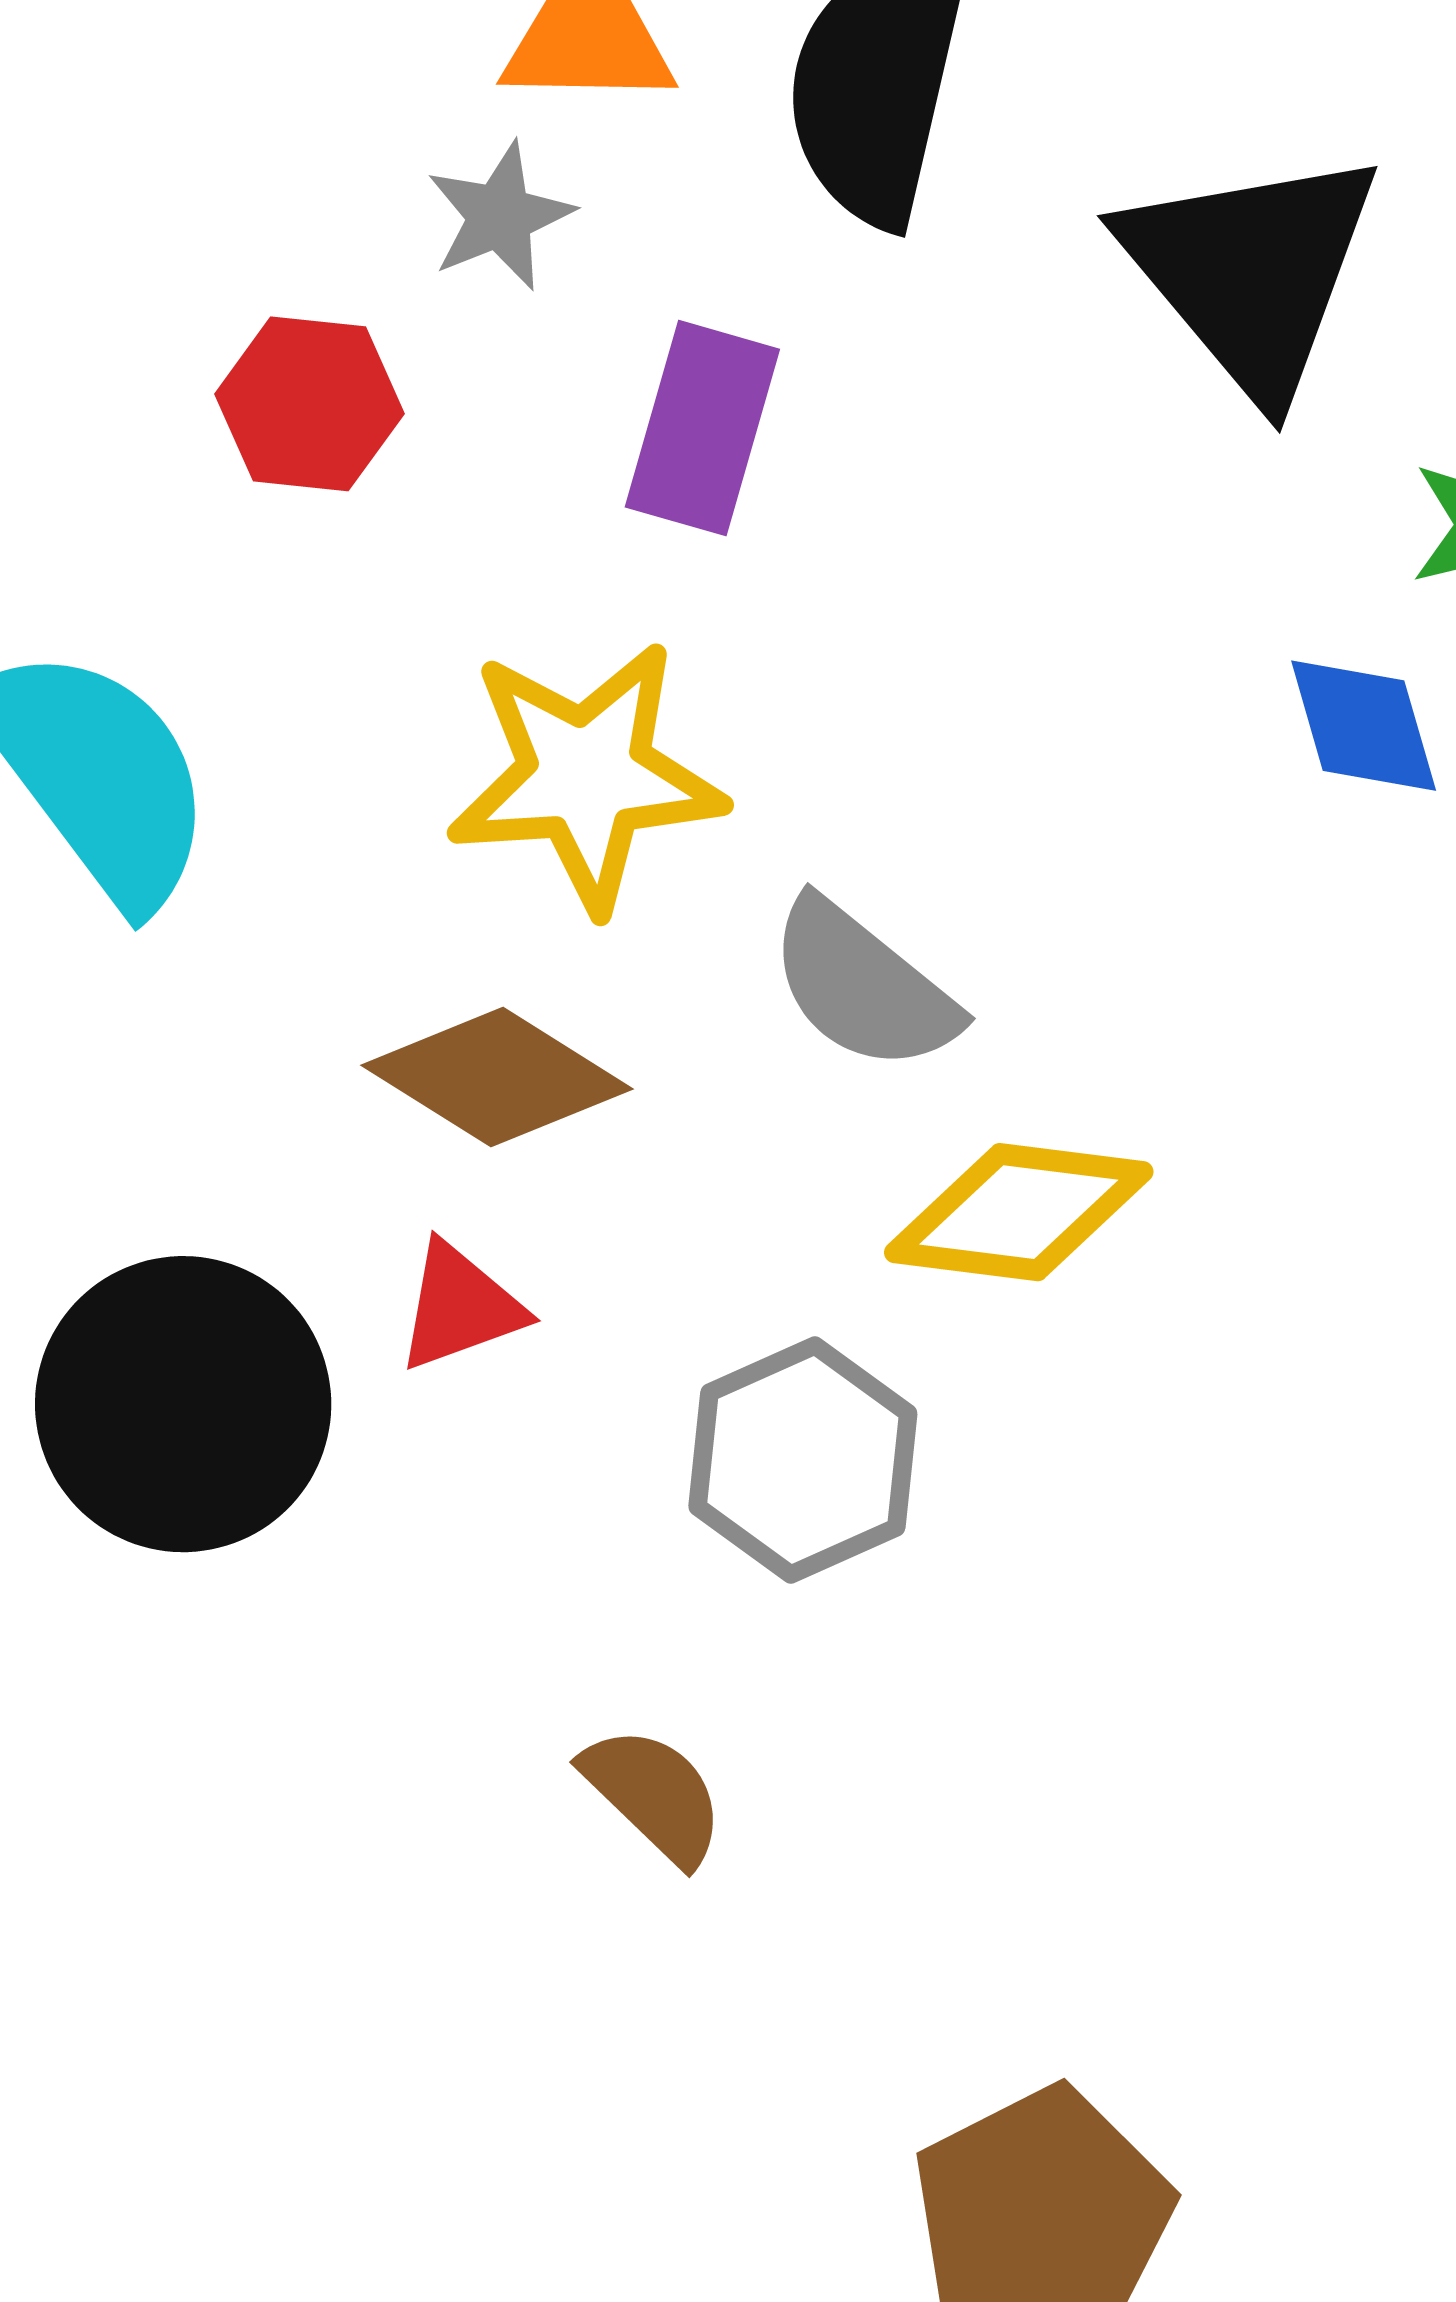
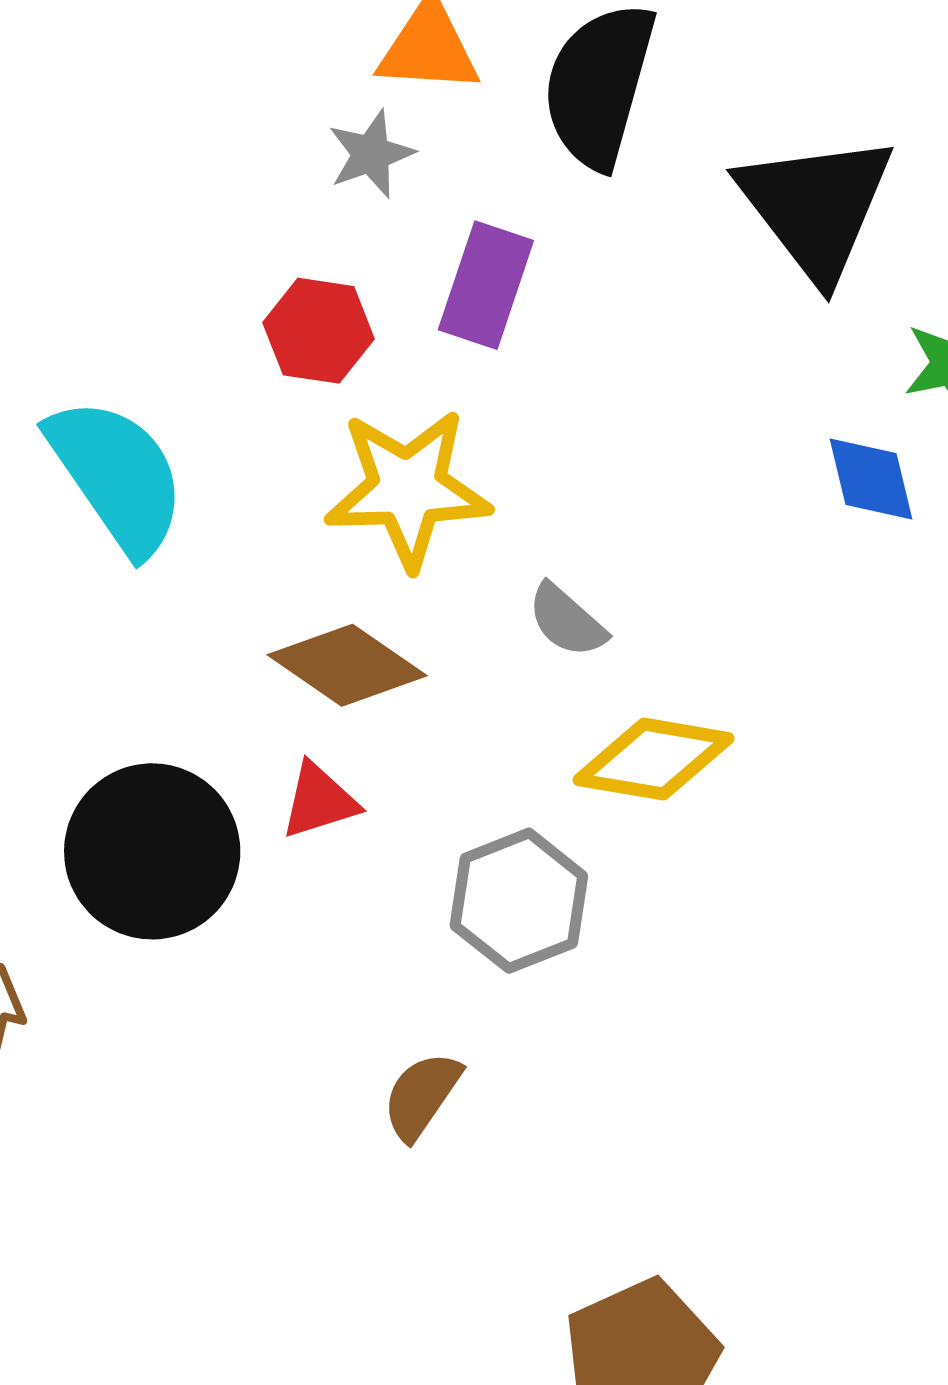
red hexagon: (309, 404) -> (319, 331), moved
gray semicircle: (863, 986) -> (567, 621), size x0.7
brown semicircle: (654, 1795) -> (422, 1096), turned -102

